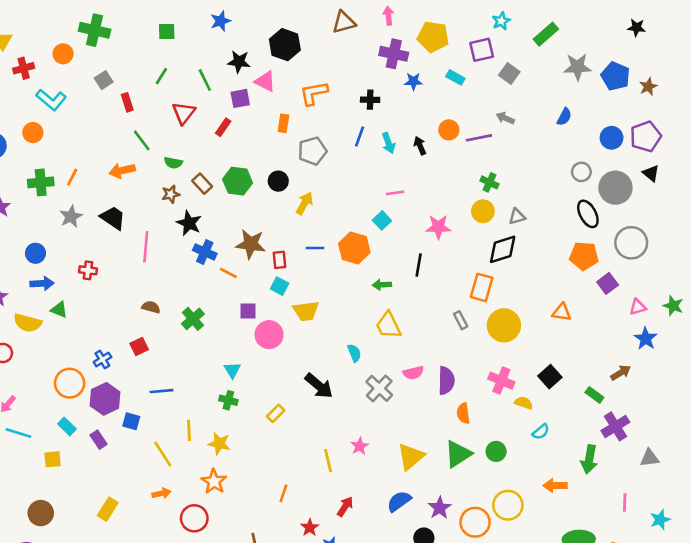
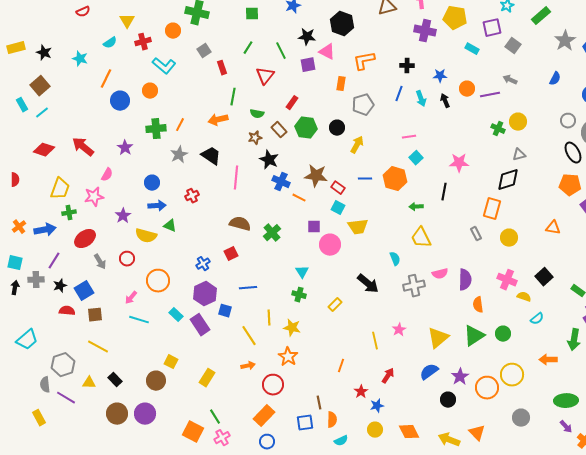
gray star: (577, 67) -> (565, 41), turned -30
blue star: (413, 81) -> (440, 76), moved
red rectangle: (223, 127) -> (292, 103), moved
green line: (142, 140) -> (233, 97), turned 48
pink line: (395, 193) -> (409, 137), moved
yellow circle: (483, 211) -> (518, 122), moved
red rectangle: (280, 260) -> (338, 188), turned -48
red cross: (88, 270) -> (192, 196), turned -32
brown semicircle: (151, 307) -> (240, 224), size x1.5
yellow circle: (504, 325) -> (509, 238), size x0.7
orange circle: (70, 383) -> (158, 281), moved
gray cross: (379, 388) -> (414, 286), turned 35
purple rectangle: (98, 440) -> (200, 325), size x1.5
yellow square: (53, 459) -> (171, 362), moved, turned 32

